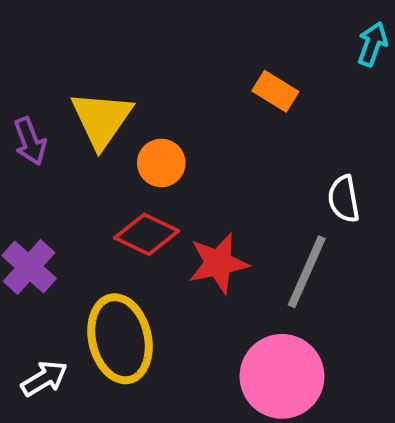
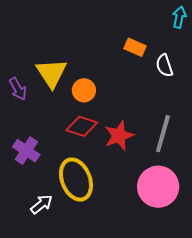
white semicircle: (344, 199) -> (164, 66), moved

